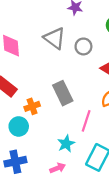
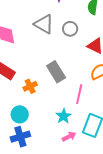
cyan circle: (19, 126) -> (20, 114), moved
pink arrow: (58, 168) -> (69, 136), moved

